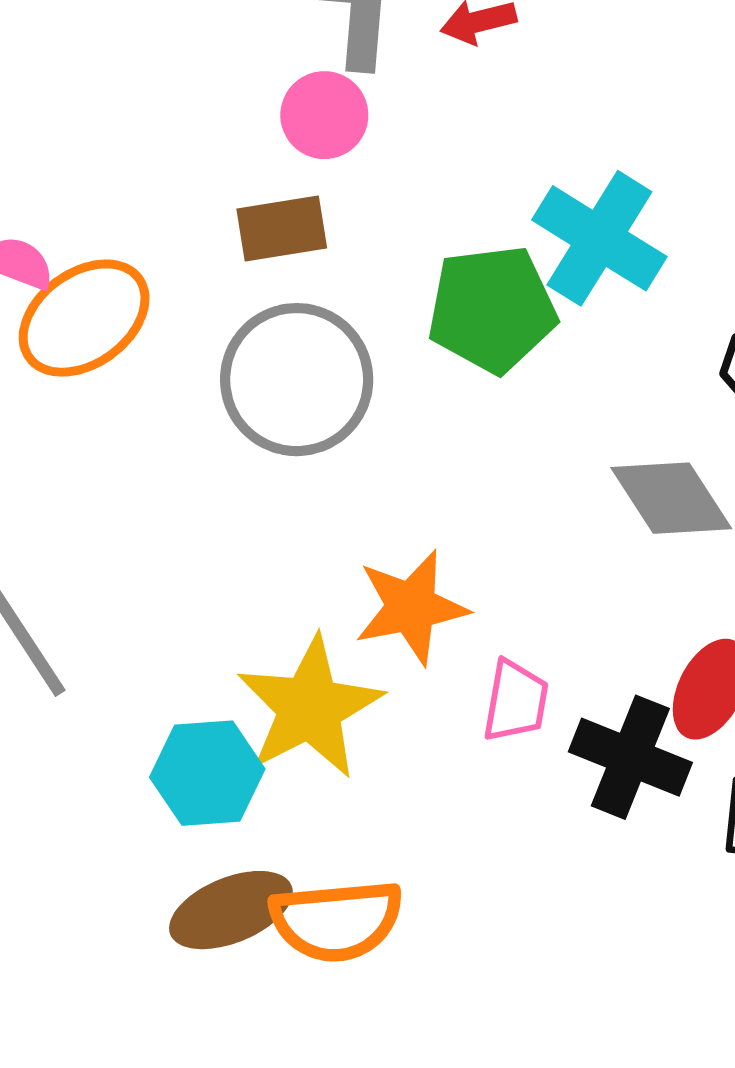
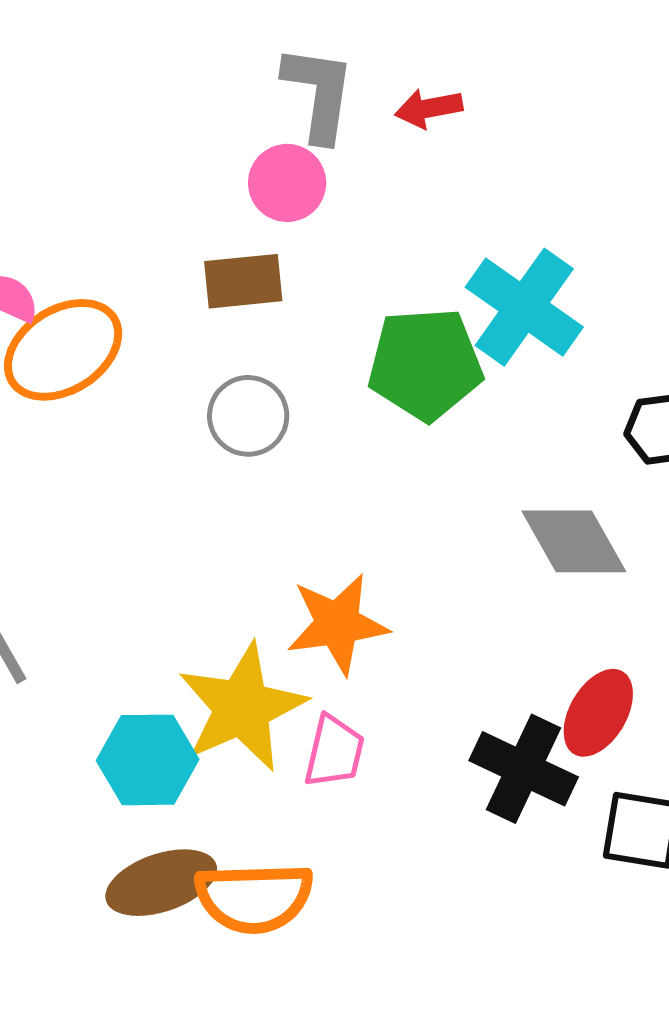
gray circle: (297, 380) -> (248, 416), size x0.6
pink trapezoid: (516, 701) -> (334, 752), moved

